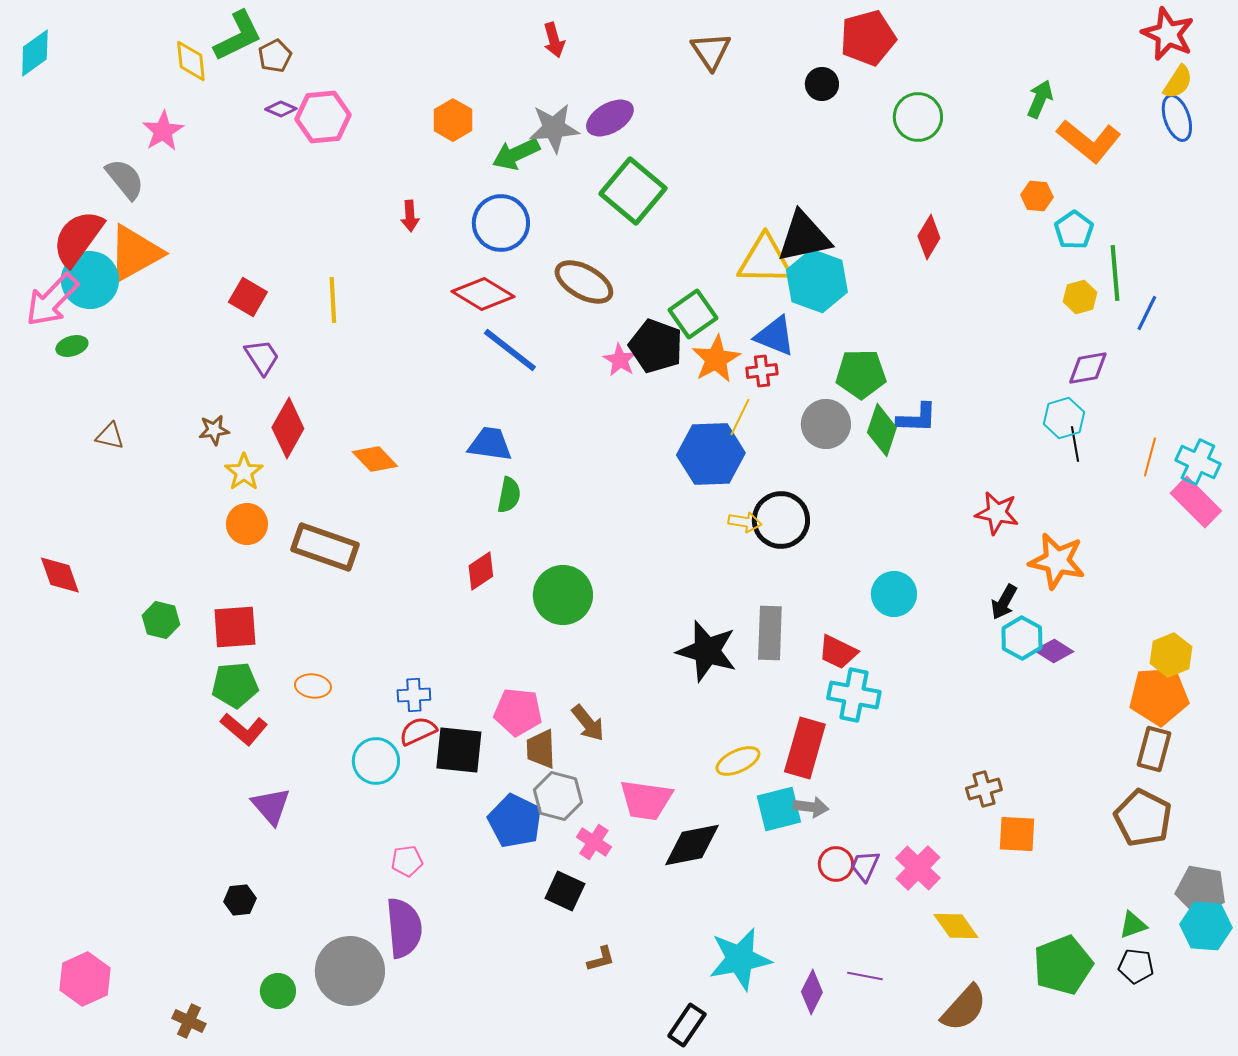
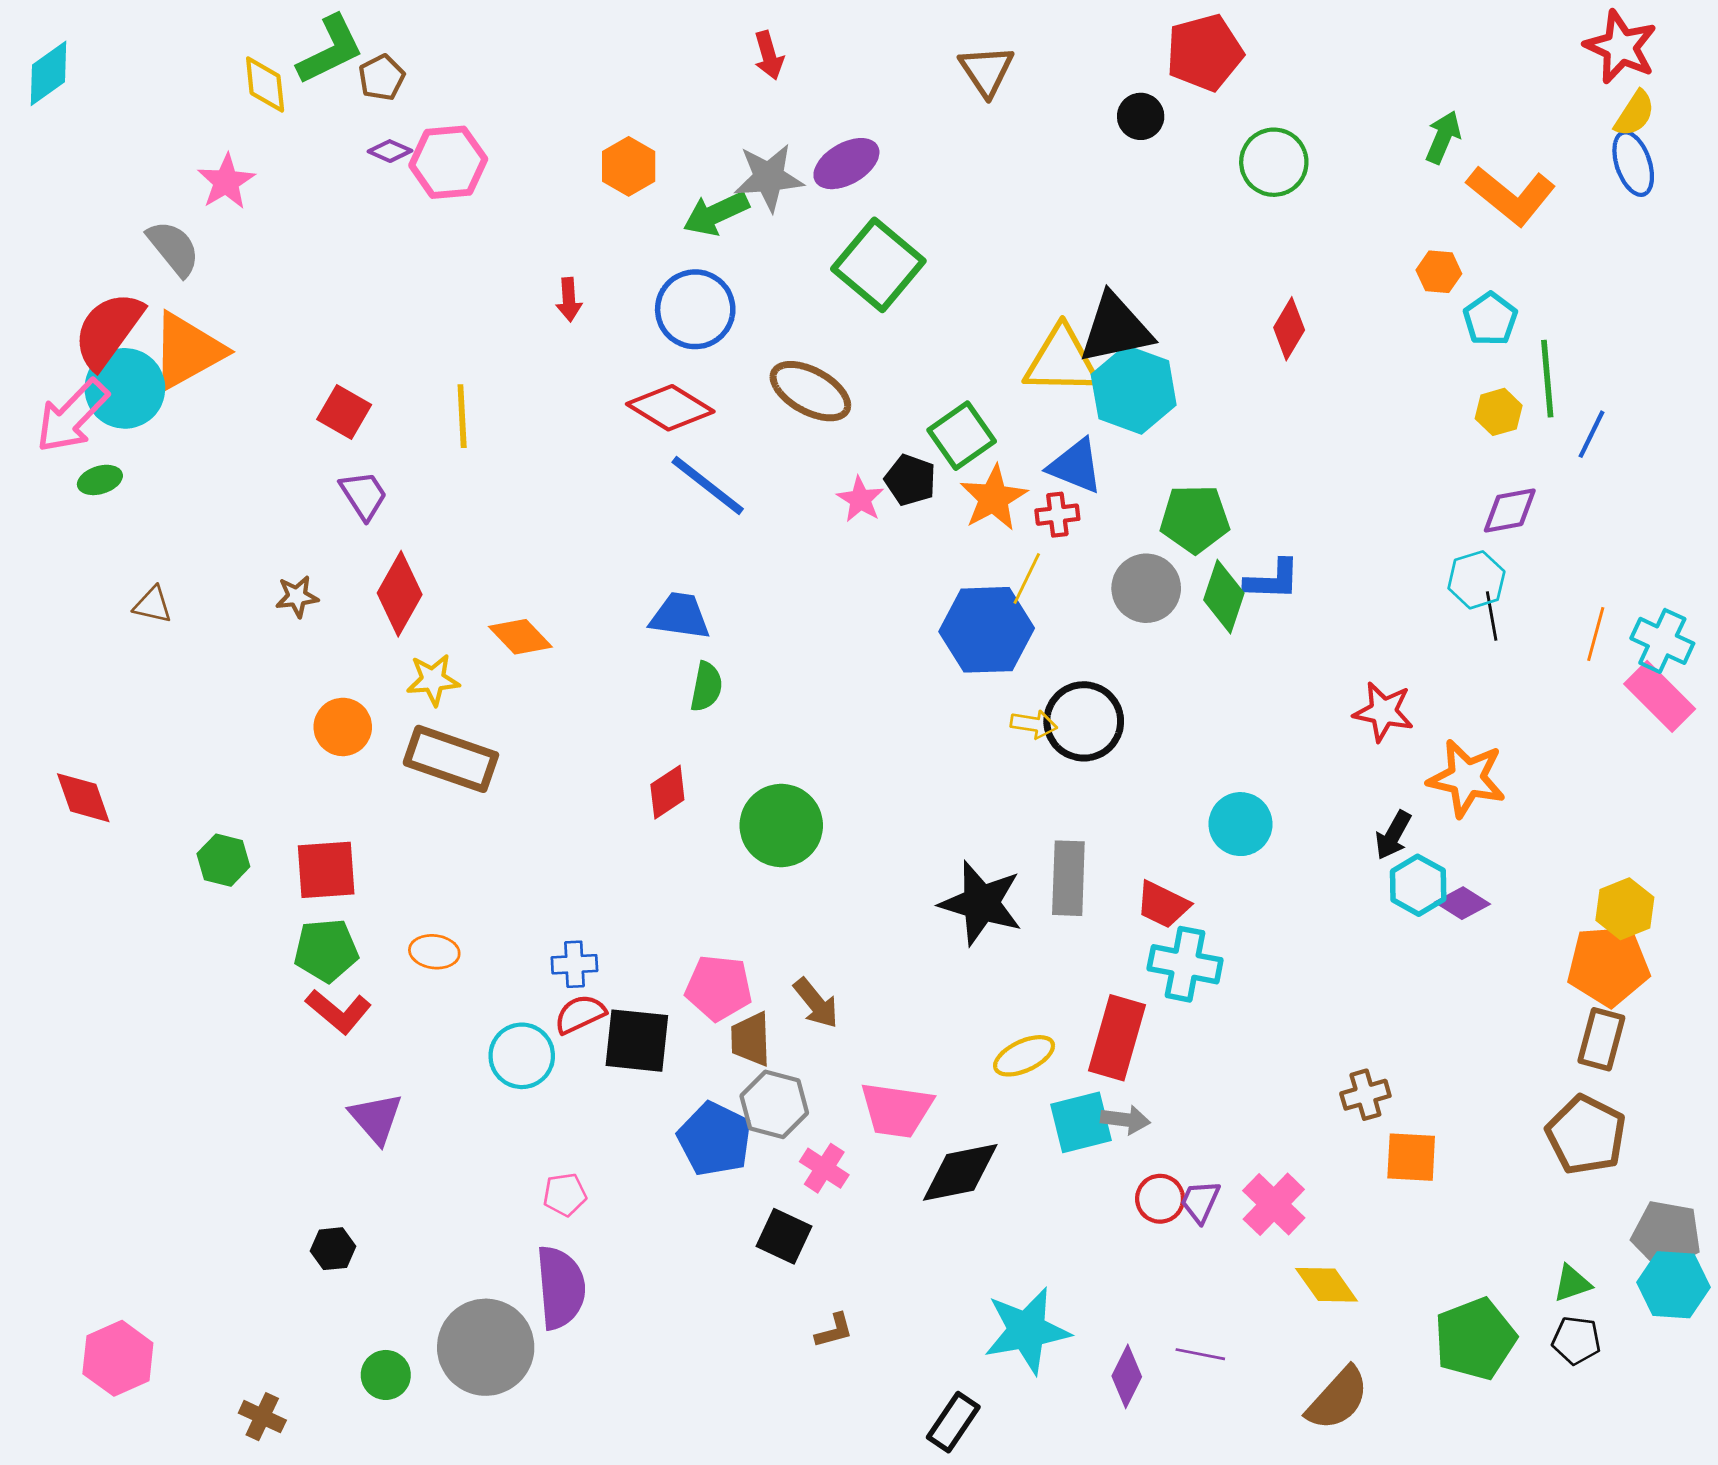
black pentagon: (656, 346) -> (910, 480), size x0.7
yellow star: (244, 472) -> (433, 680), moved, turned 30

